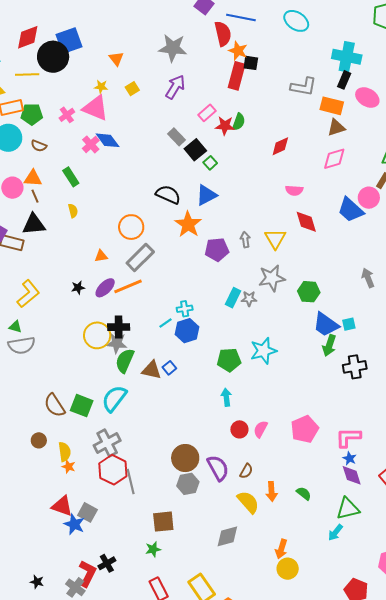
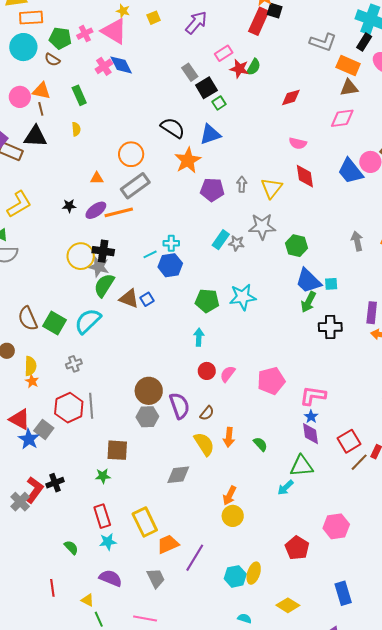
green pentagon: (32, 114) -> (60, 38), moved
gray cross: (107, 443) -> (74, 364), size x0.6
red hexagon: (113, 470) -> (69, 408), moved

